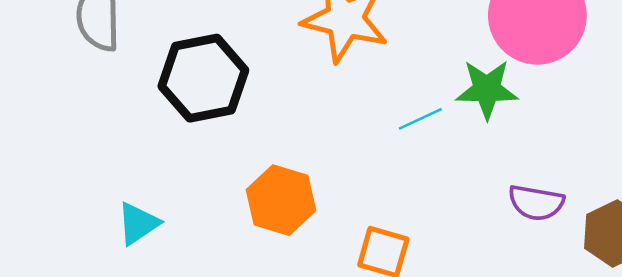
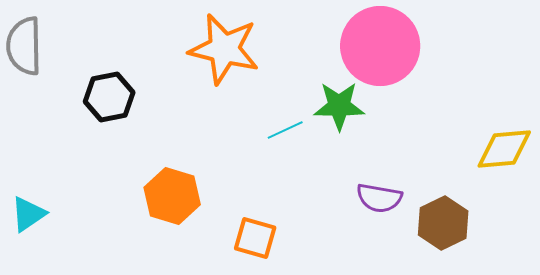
black hexagon: (203, 78) -> (109, 97), size x0.7
cyan triangle: (138, 224) -> (28, 214), moved

